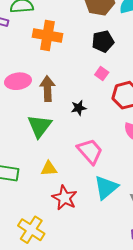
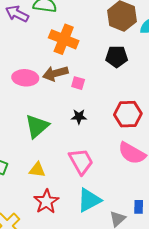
pink square: (102, 74) -> (78, 83), moved, turned -32
brown arrow: (47, 89) -> (55, 73), moved, turned -115

